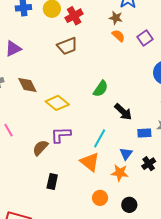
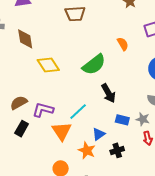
orange semicircle: (118, 36) -> (123, 44), moved
green semicircle: (101, 89) -> (94, 64), size x1.4
purple L-shape: (61, 135) -> (43, 110), moved
black rectangle: (52, 181) -> (22, 129), moved

